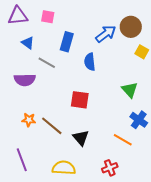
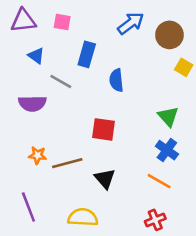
blue arrow: (106, 34) -> (131, 23), moved
blue cross: (139, 120) -> (167, 150), moved
brown line: (52, 126) -> (67, 163), turned -55
red cross: (110, 168) -> (155, 220), moved

